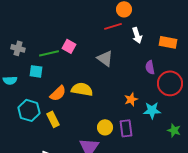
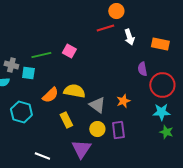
pink square: (69, 46) -> (69, 51), moved
gray cross: (18, 48) -> (11, 65), moved
gray triangle: (105, 58) -> (97, 105), moved
cyan star: (152, 110) -> (161, 112), moved
yellow rectangle: (53, 119) -> (66, 120), moved

